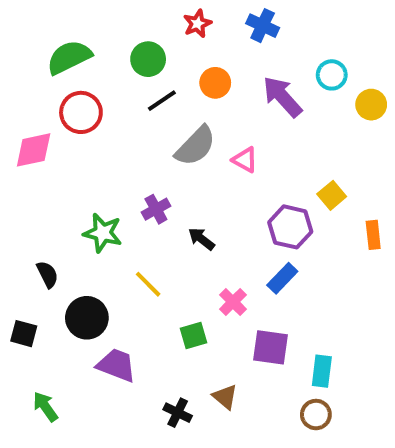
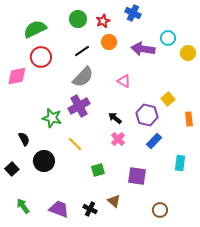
red star: (197, 24) -> (103, 21), moved
green circle: (148, 59) -> (78, 19), moved
purple arrow: (282, 97) -> (143, 49), turned -40
gray semicircle: (195, 146) -> (83, 77), moved
purple cross: (156, 209) -> (79, 106), size x1.5
black arrow: (201, 239) -> (115, 118), moved
blue rectangle: (282, 278) -> (154, 141), moved
pink cross: (233, 302) -> (118, 139), moved
black square: (24, 334) -> (12, 169), turned 32
purple trapezoid: (116, 365) -> (59, 209), moved
cyan rectangle: (322, 371) -> (180, 163), moved

